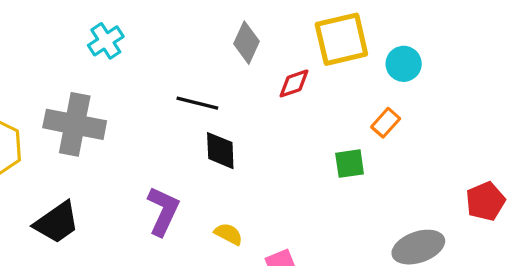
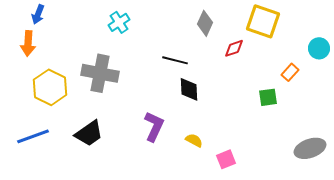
yellow square: (341, 39) -> (263, 21), turned 32
cyan circle: (404, 64) -> (319, 48), moved

